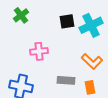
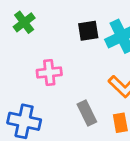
gray rectangle: (66, 80) -> (87, 113), turned 60

